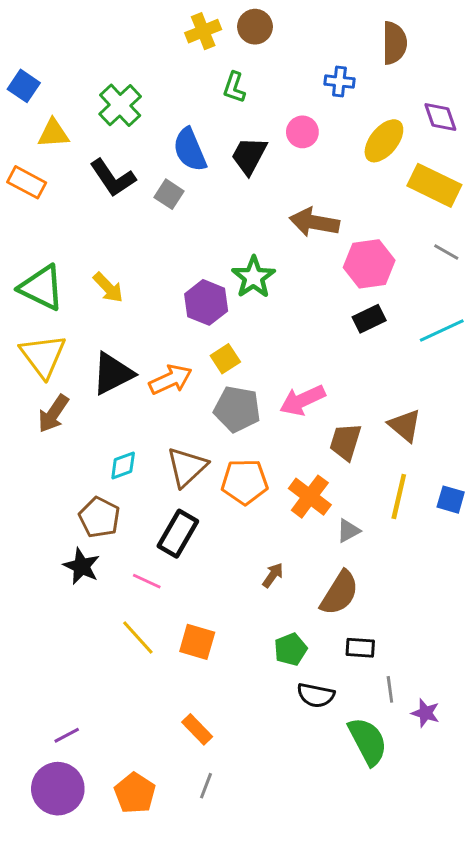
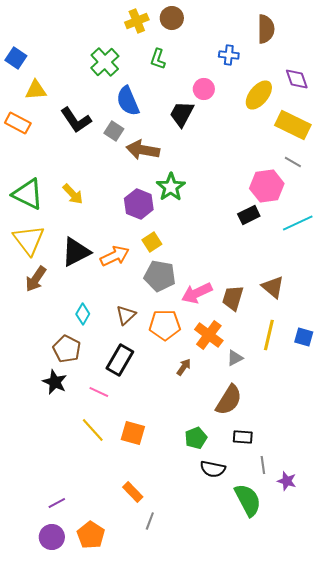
green cross: (120, 105) -> (105, 62), moved
black trapezoid: (249, 156) -> (182, 114), moved
brown arrow: (314, 222) -> (143, 150), moved
gray line: (446, 252) -> (293, 162), moved
pink hexagon: (369, 264) -> (267, 186), moved
pink arrow: (302, 400) -> (197, 293), moved
cyan diamond: (123, 465) -> (83, 314), turned -40
brown triangle: (187, 467) -> (126, 315), size x0.7
brown arrow: (273, 575) -> (184, 367), moved
purple line: (67, 735) -> (57, 503), moved
gray line: (206, 786) -> (150, 521), moved
purple circle: (58, 789) -> (52, 537), moved, size x0.7

